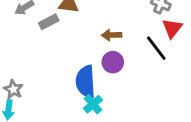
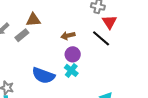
blue semicircle: (85, 82) -> (43, 75), moved, turned -55
cyan cross: (93, 104) -> (71, 70), moved

